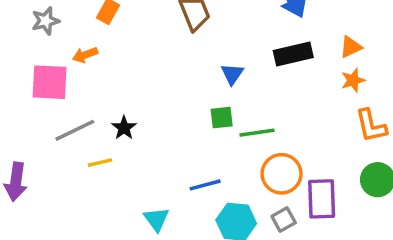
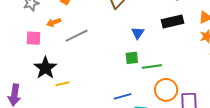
pink square: (50, 82) -> (34, 38), size x0.7
black star: (124, 128) -> (45, 68), moved, size x1.6
gray line: (75, 130) -> (77, 36), moved

